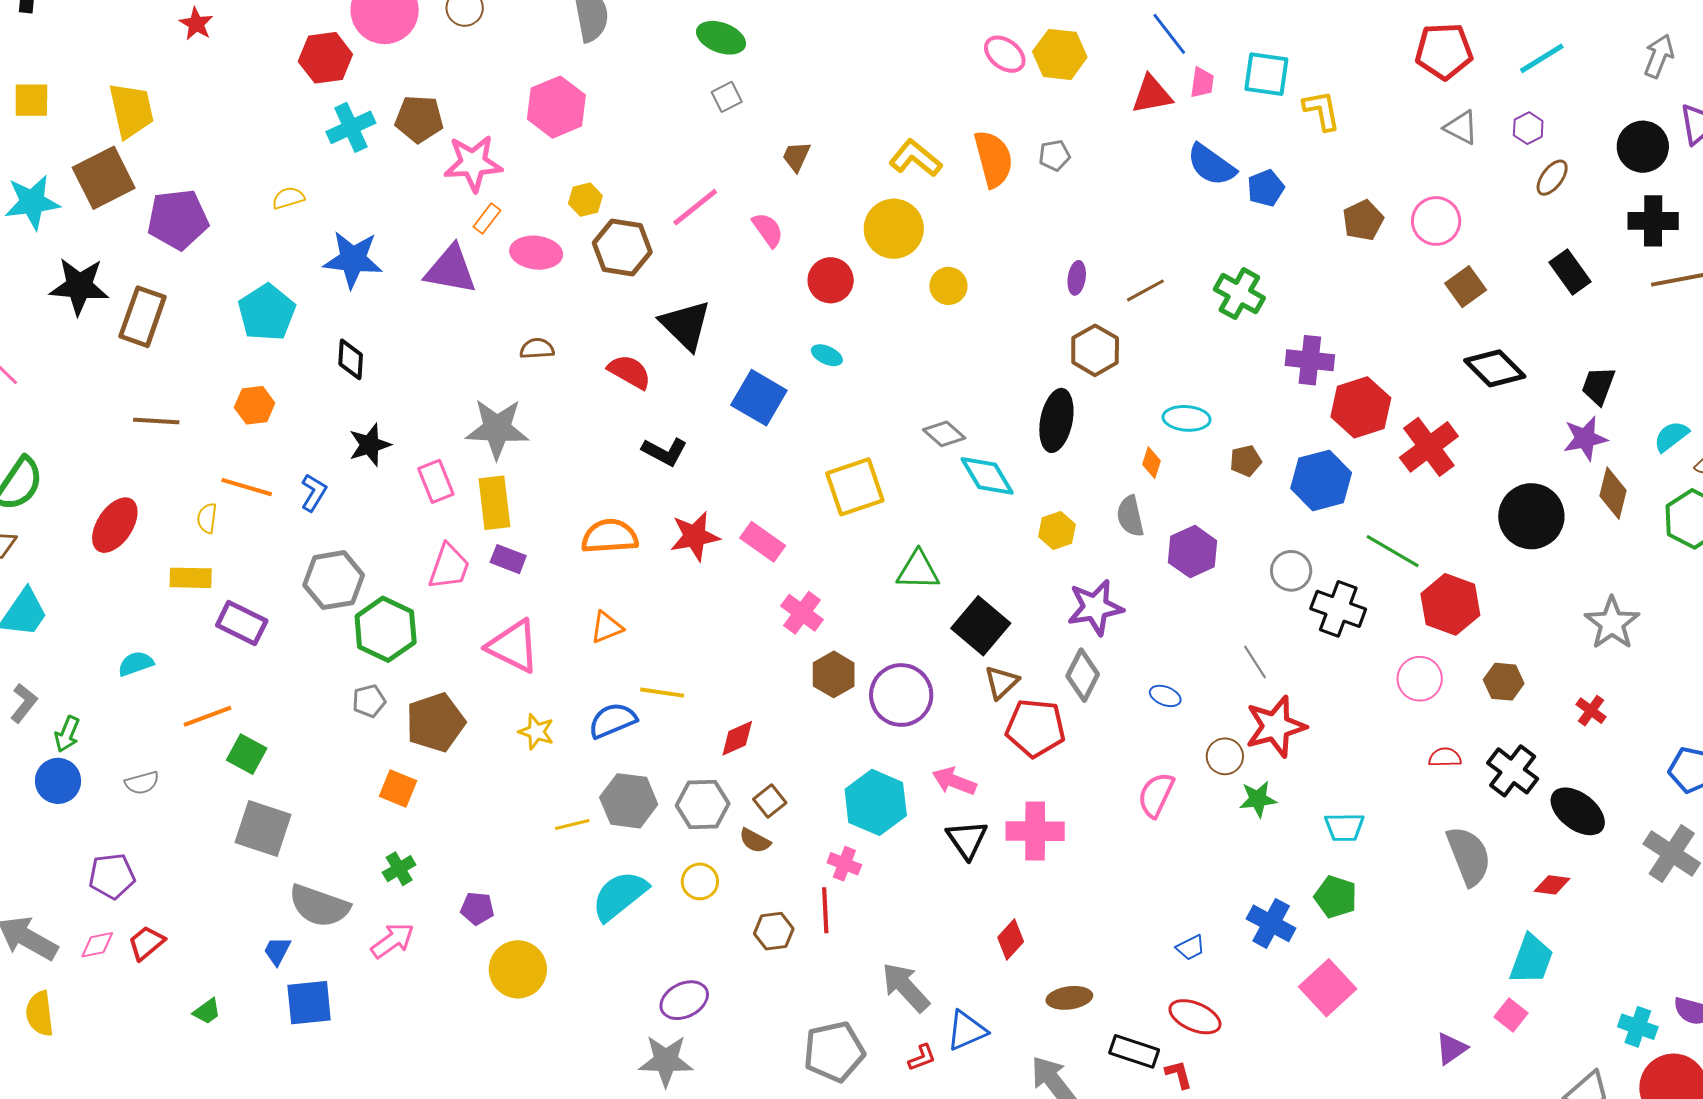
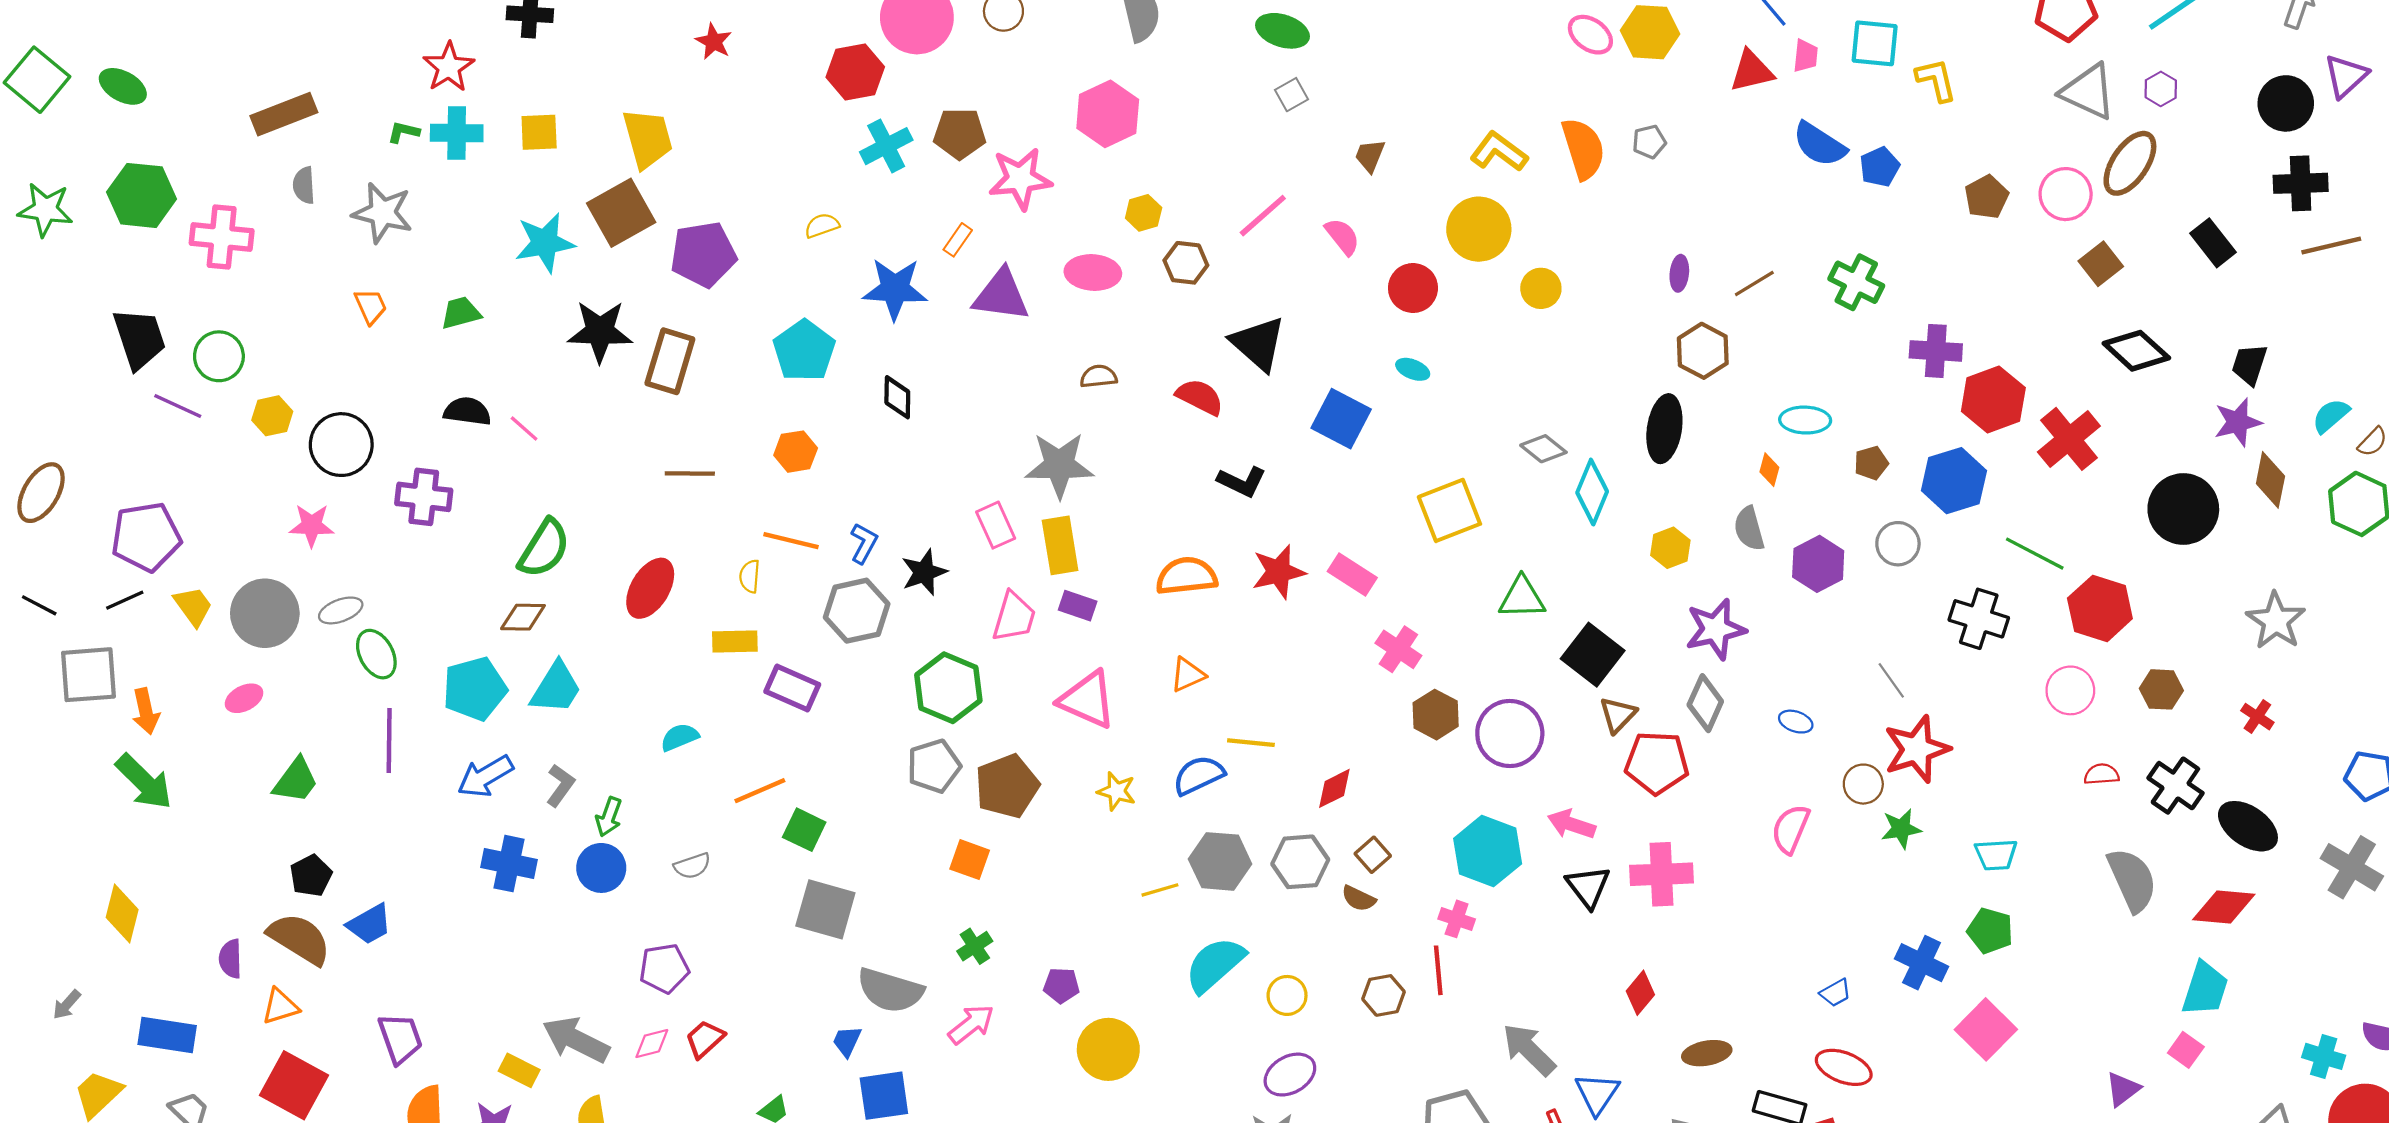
gray triangle: (1461, 128) -> (2088, 92), size x1.5
brown ellipse: (1552, 178) -> (2130, 163), moved, size x1.6
orange rectangle: (487, 218) -> (958, 240), moved
brown hexagon: (622, 248) -> (1186, 263), size x0.7
black star: (370, 445) -> (924, 572), moved
cyan diamond: (987, 476) -> (1592, 492), turned 56
gray circle: (1291, 571) -> (1898, 544), moved
gray hexagon: (334, 580) -> (857, 611), moved
gray pentagon: (369, 701) -> (934, 766), size x1.5
yellow circle: (700, 881) -> (1287, 995), moved
red diamond: (1552, 885) -> (2224, 907), size x1.6
blue triangle: (967, 1031) -> (1597, 1094), turned -30

